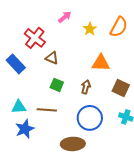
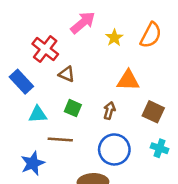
pink arrow: (65, 17) -> (83, 23), size x1.5
cyan triangle: (19, 107) -> (38, 114), moved

